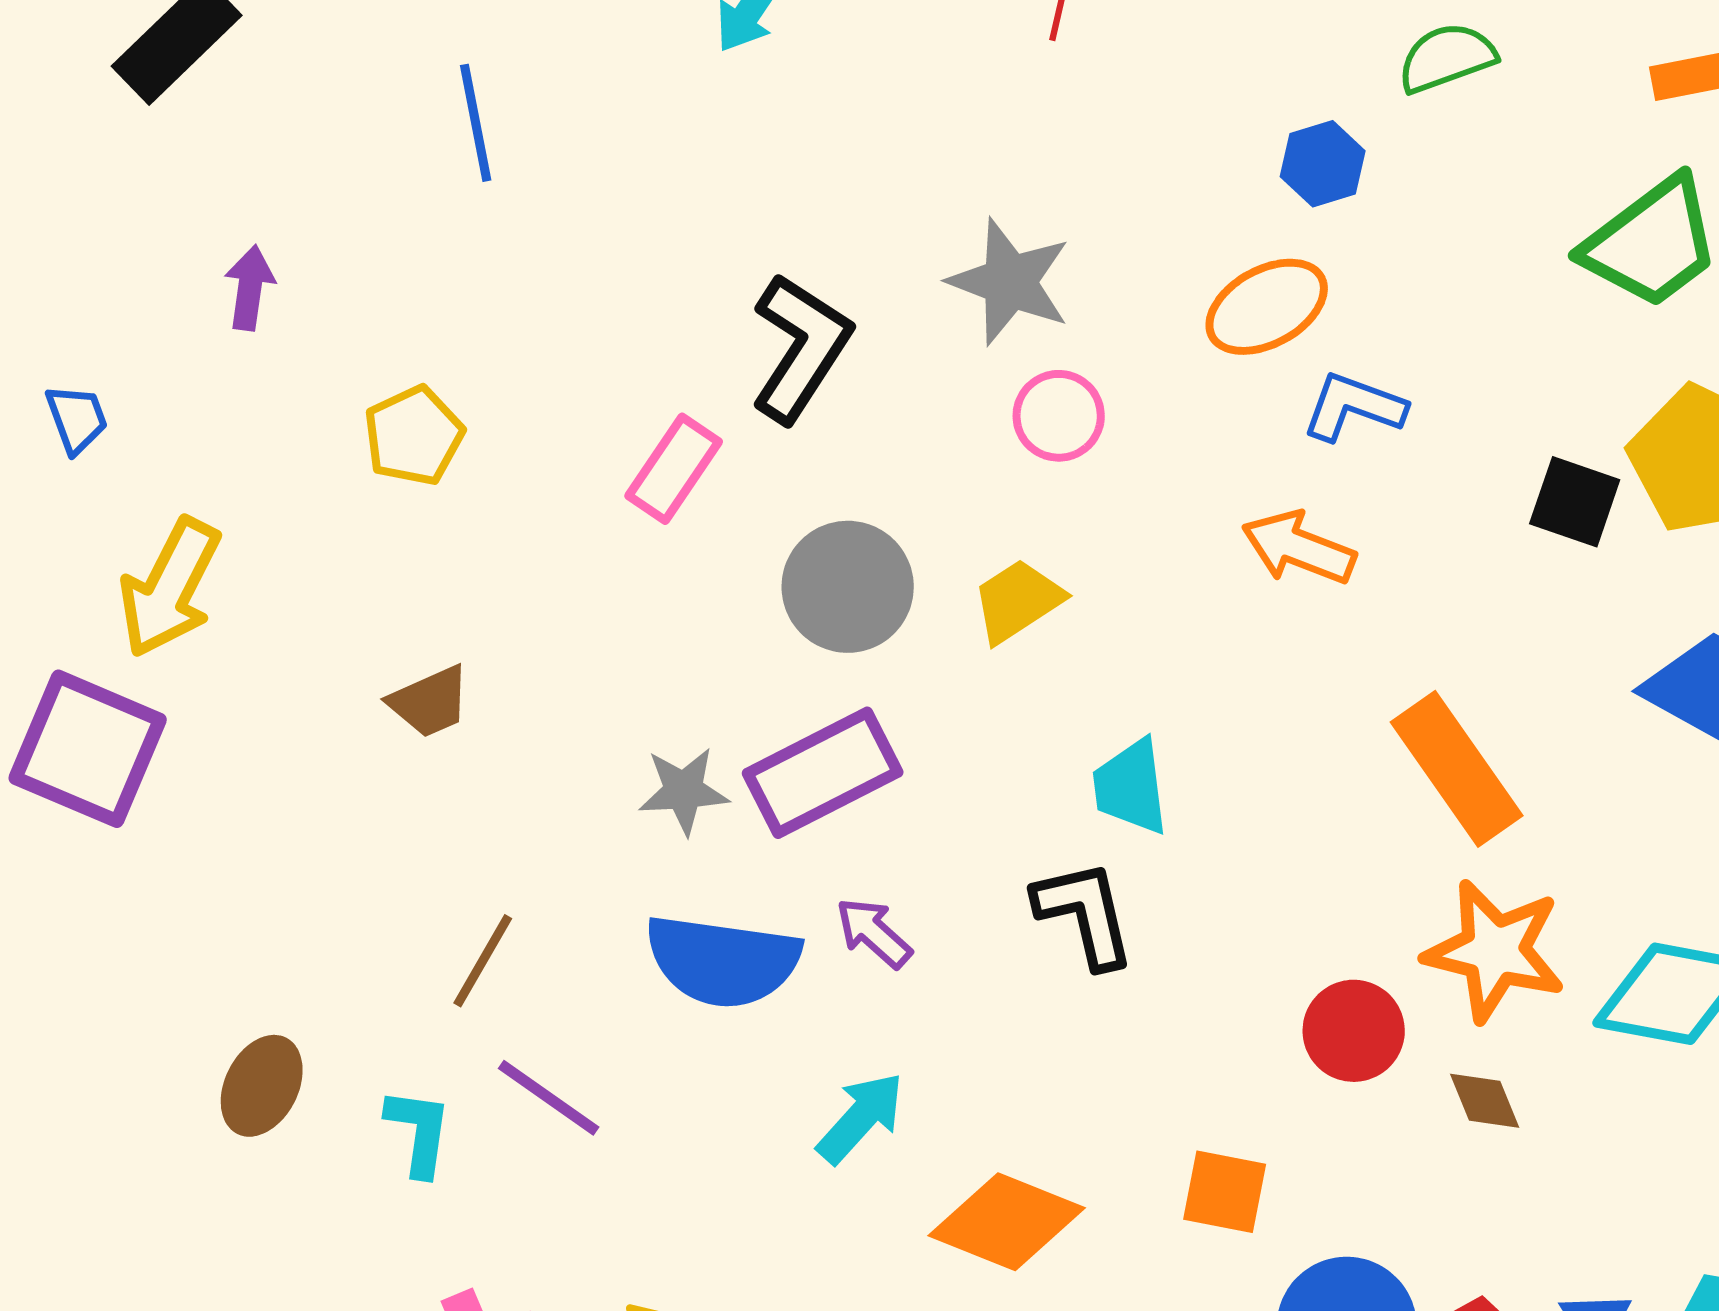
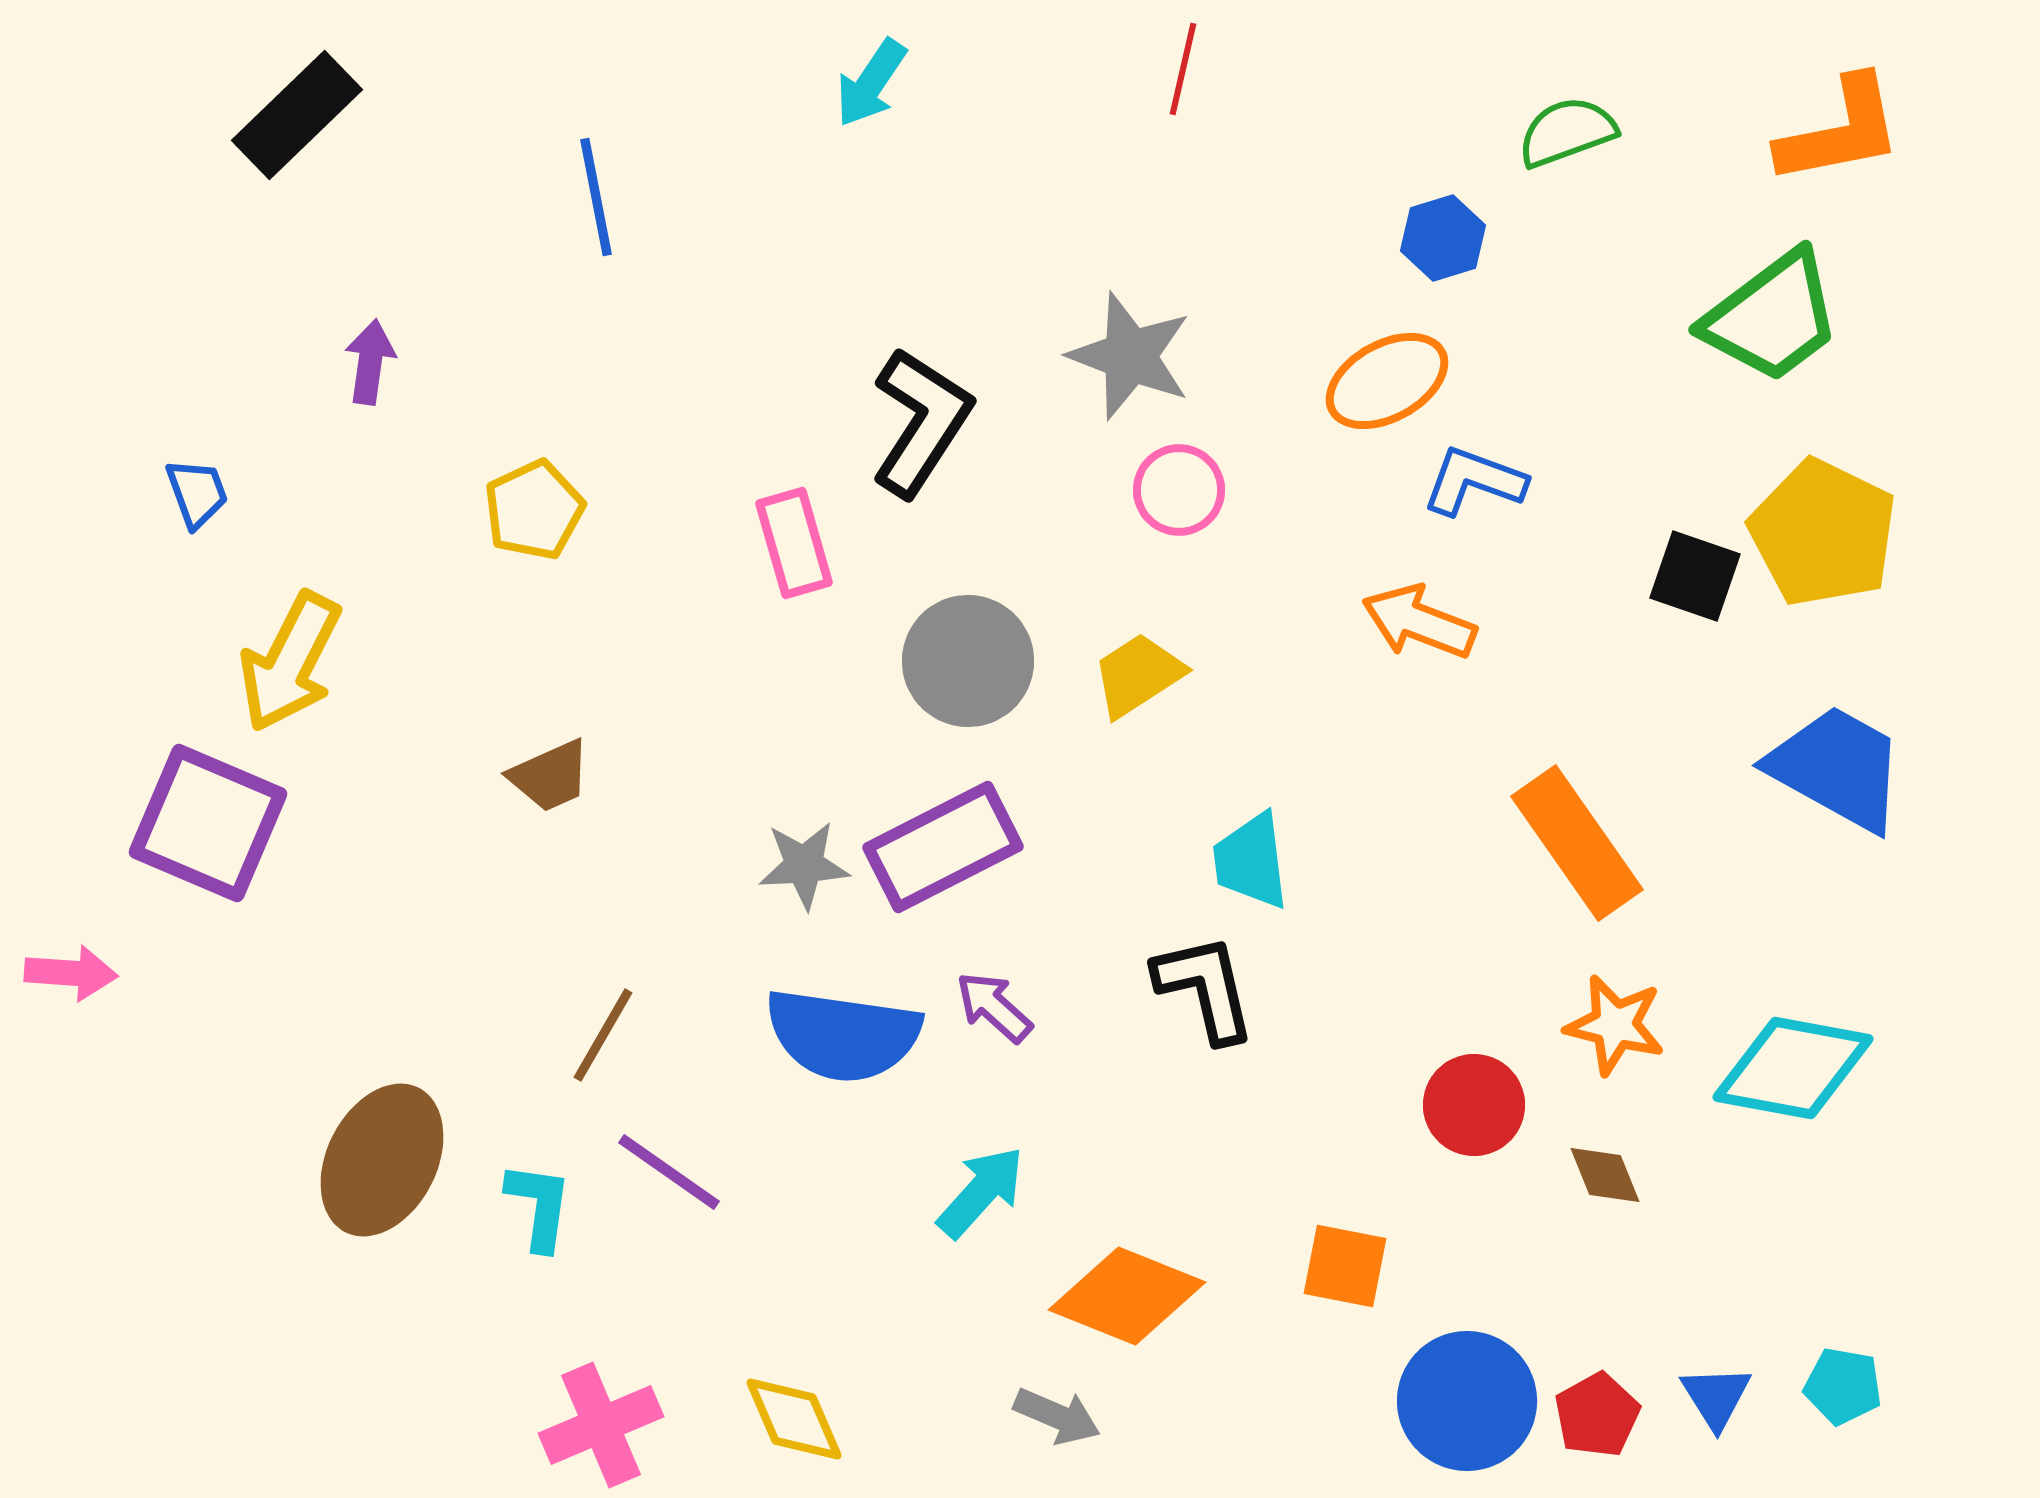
pink rectangle: (674, 469) -> (794, 543), turned -50
orange star: (1495, 951) -> (1615, 1025), size x0.7
brown ellipse: (262, 1086) -> (382, 1160), size x1.5

